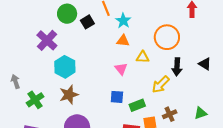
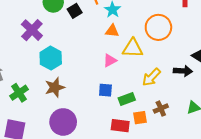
yellow triangle: (143, 57) -> (133, 48), size x1.5
black arrow: (177, 67) -> (183, 71), moved, turned -90
pink triangle: (121, 69) -> (110, 60), turned 40

